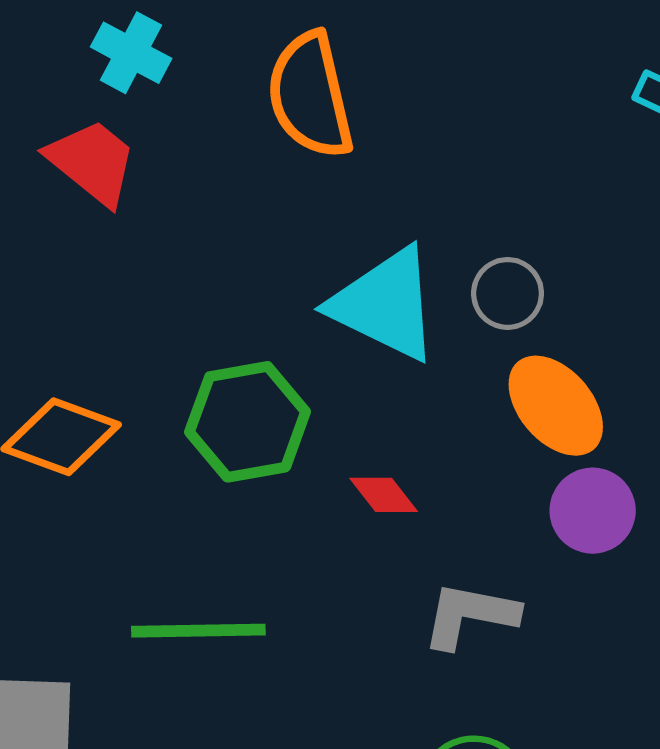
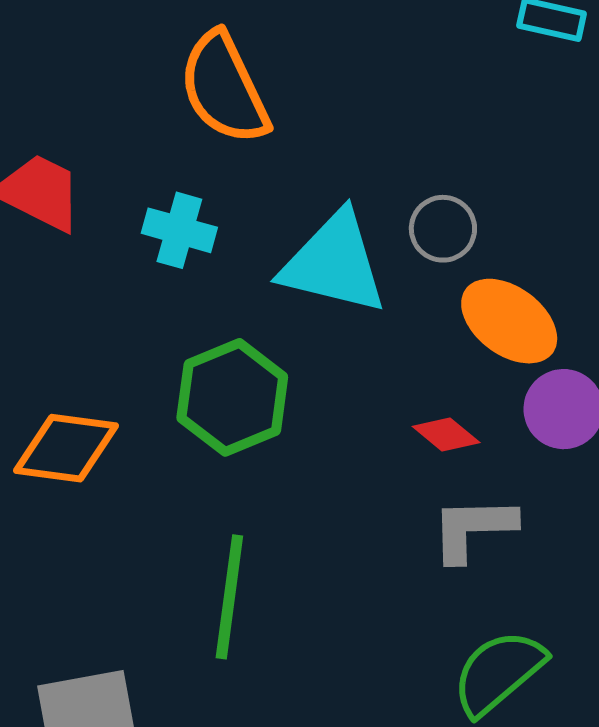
cyan cross: (131, 53) -> (179, 230), moved
red diamond: (384, 495) -> (446, 435), moved
green line: (198, 631) -> (229, 597), turned -69

